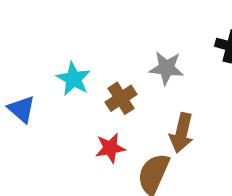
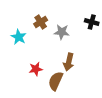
brown cross: (121, 98) -> (41, 22), moved

